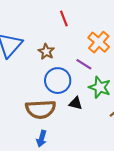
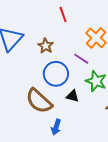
brown semicircle: (41, 109) -> (39, 101), turned 44
blue arrow: (41, 139) -> (56, 127), moved

